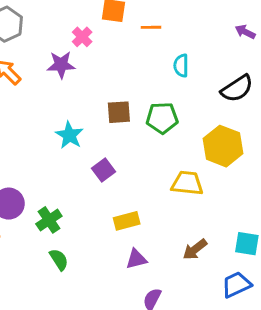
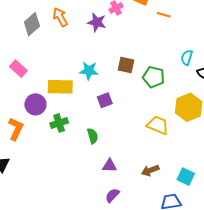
cyan semicircle: (181, 66) -> (187, 58), moved
cyan star: (69, 135) -> (89, 71), turned 30
yellow rectangle: (127, 221) -> (60, 87), moved, size x1.4
green semicircle: (59, 260) -> (93, 136), moved

